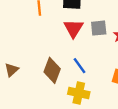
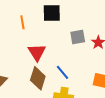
red triangle: (73, 28) -> (37, 52), moved

